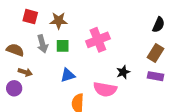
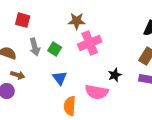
brown star: (59, 21) -> (77, 21), moved
green square: (63, 46) -> (55, 49), turned 32
blue triangle: (68, 75) -> (60, 78), turned -49

